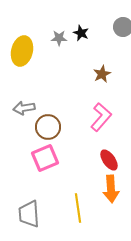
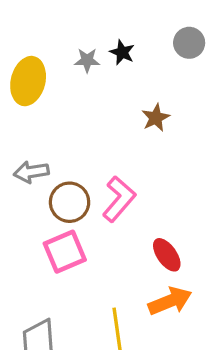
pink L-shape: (101, 117) -> (119, 199), moved
orange arrow: (111, 189) -> (170, 301), turned -108

